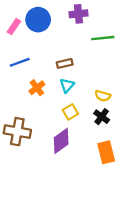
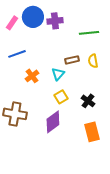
purple cross: (78, 14) -> (55, 21), moved
brown rectangle: (65, 63) -> (72, 60), moved
yellow semicircle: (103, 96) -> (93, 61), moved, turned 64

